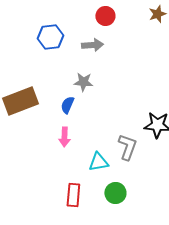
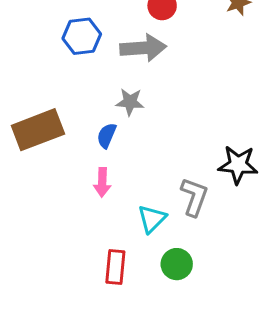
gray arrow: (92, 45) -> (143, 48), size x1.4
cyan triangle: (98, 162) -> (152, 219), turned -35

